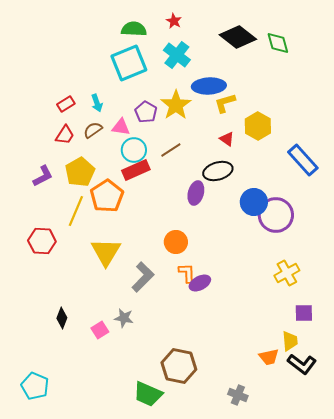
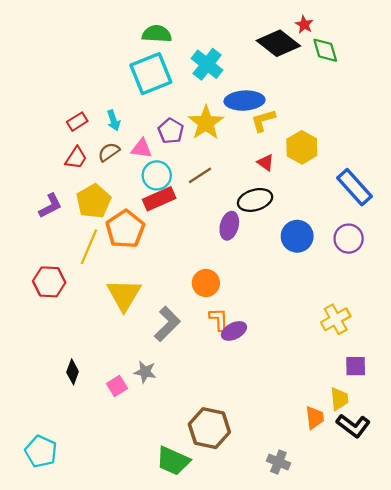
red star: (174, 21) -> (304, 24), moved
purple circle: (276, 215) -> (349, 239), moved, size x0.7
orange trapezoid: (269, 357) -> (315, 418), turned -85

